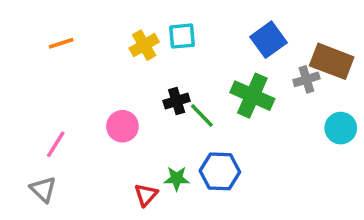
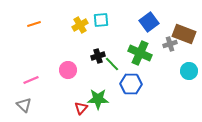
pink line: (56, 144) -> (31, 80), turned 35
blue hexagon: (220, 171) -> (131, 84), moved
green star: (177, 179) -> (98, 99), size x1.5

